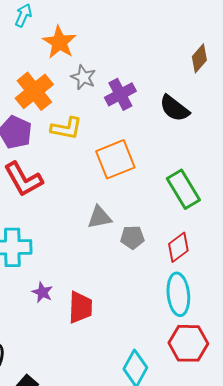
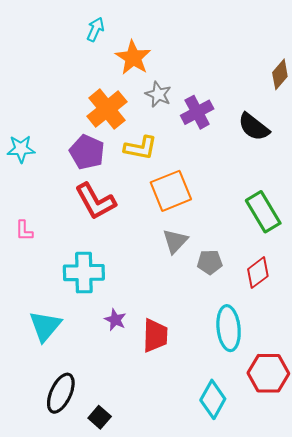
orange square: (115, 159) -> (171, 191), moved
gray triangle: (99, 217) -> (175, 241), turned -36
cyan ellipse: (178, 294) -> (229, 328), moved

